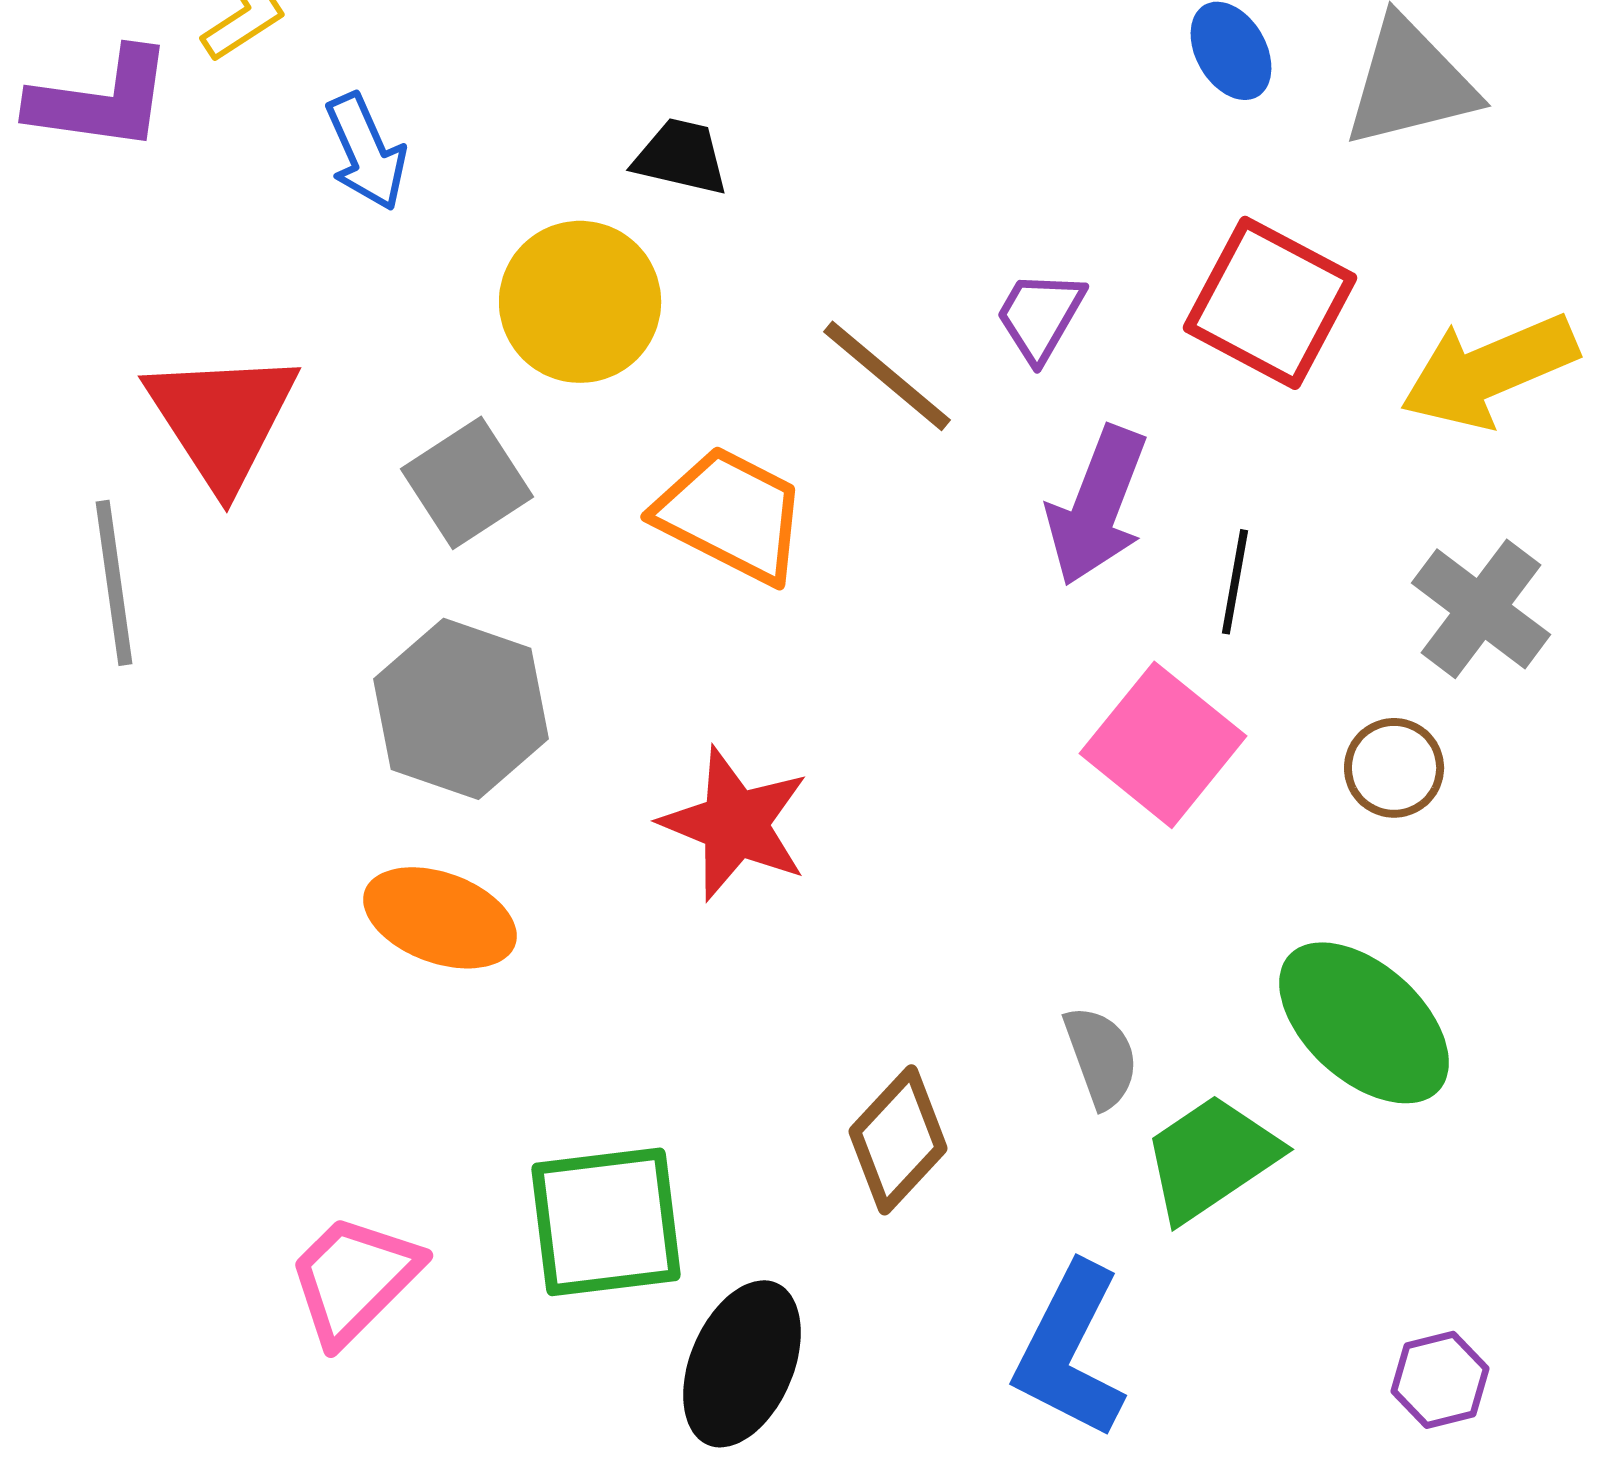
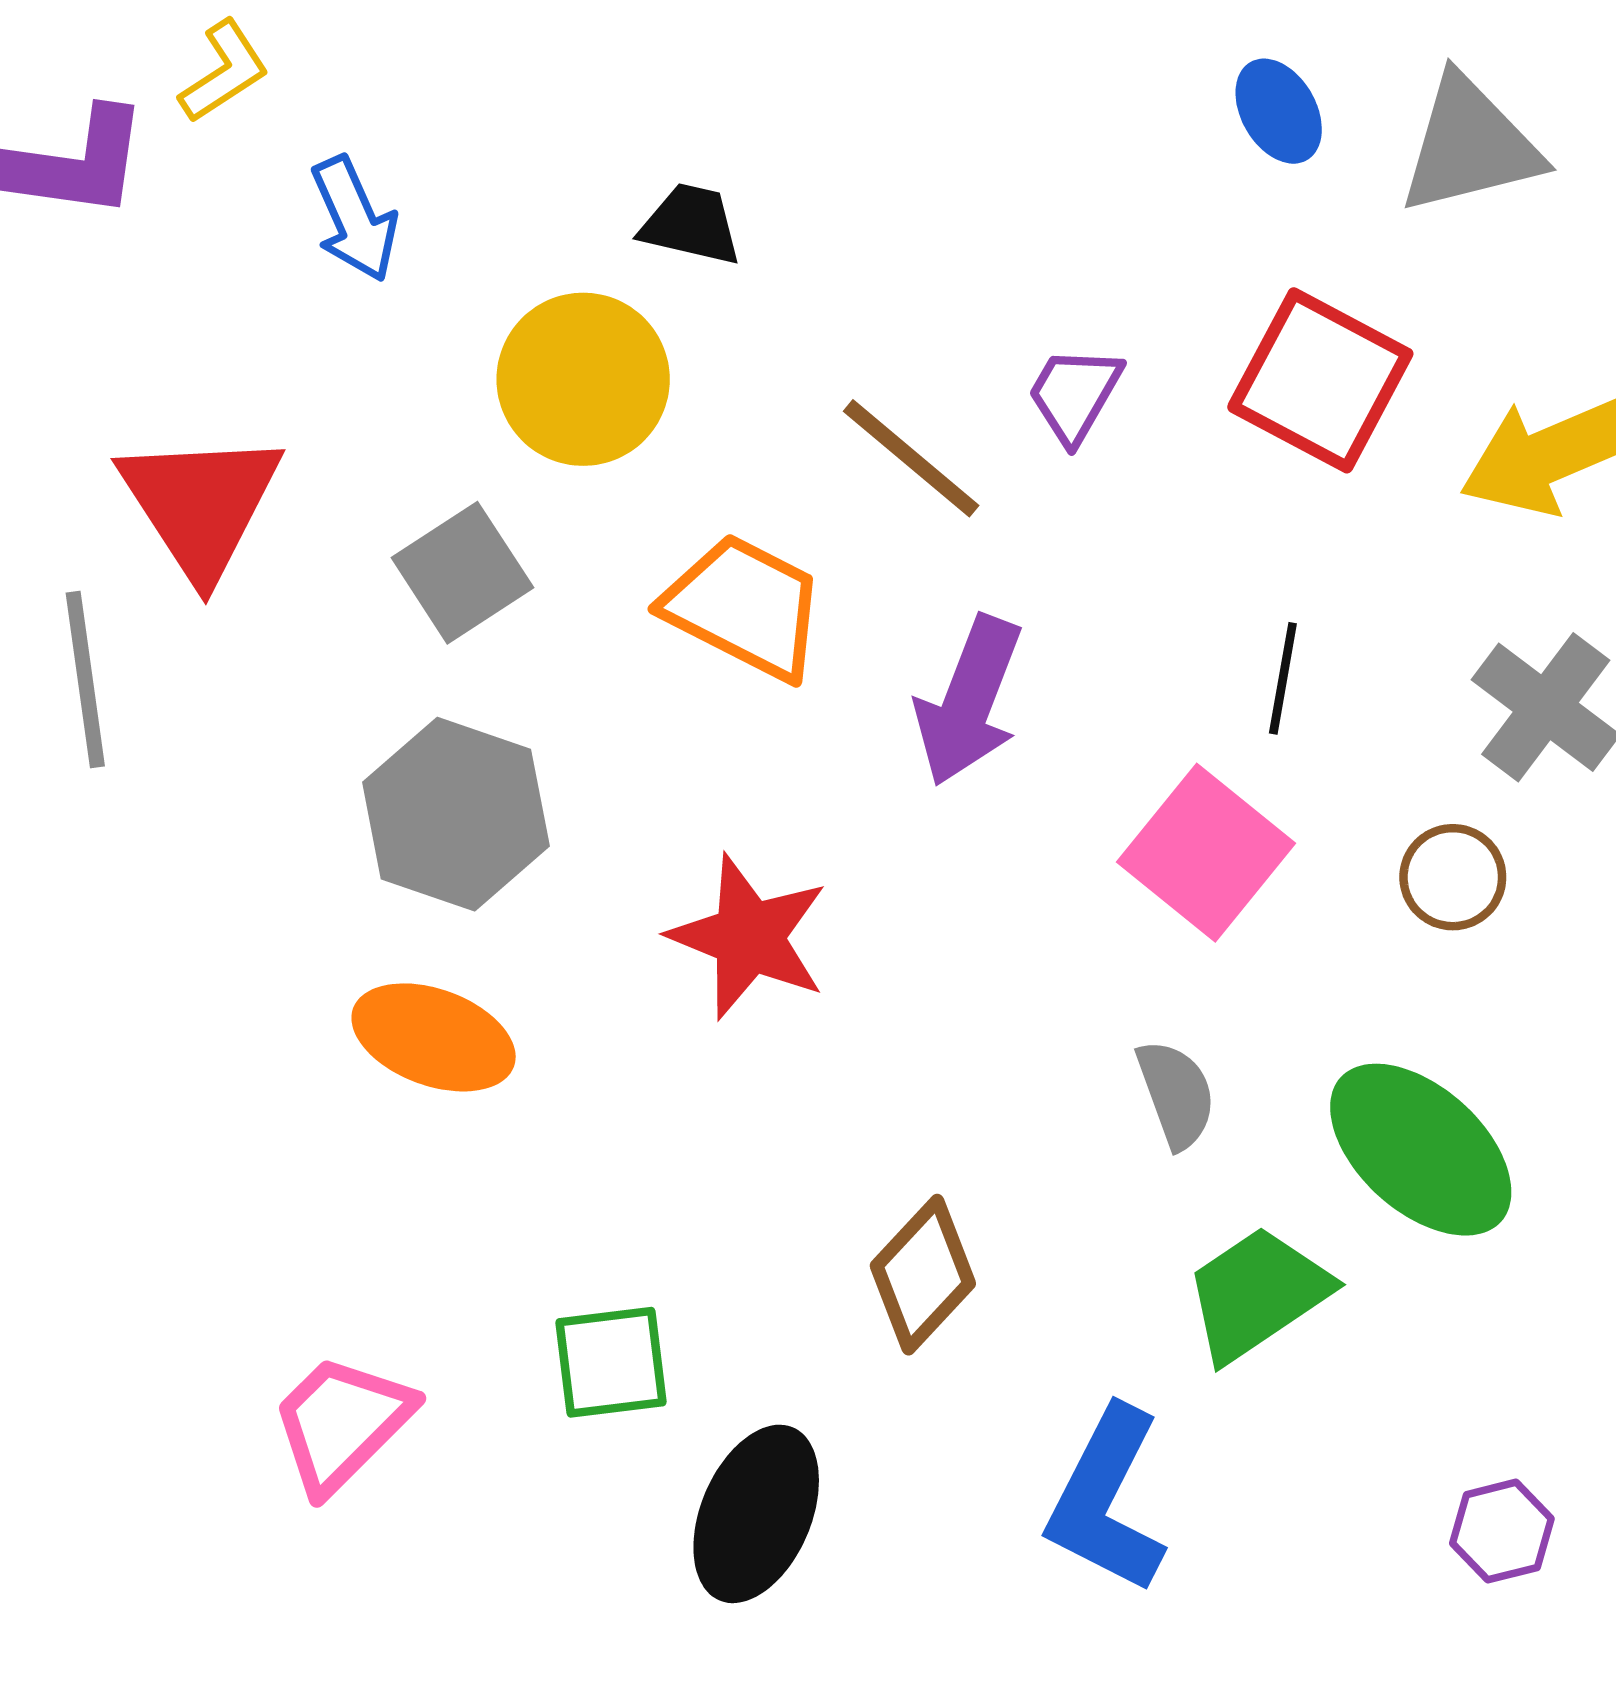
purple arrow: (1097, 506) -> (969, 701), moved
gray semicircle: (1101, 1057) -> (1176, 1094), moved
green square: (606, 1222) -> (611, 1362), size x0.7

